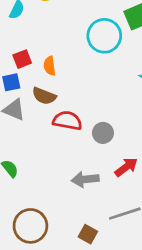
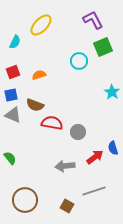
cyan circle: (104, 36) -> (79, 61), size x0.7
red square: (22, 59) -> (13, 72), moved
orange semicircle: (50, 66) -> (39, 75), moved, turned 80

